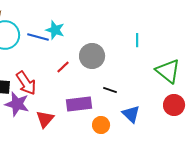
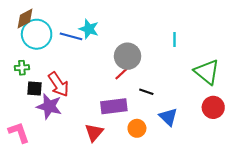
red line: (63, 67) -> (121, 74), moved
red triangle: (45, 119) -> (94, 132), moved

